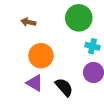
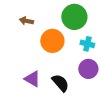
orange circle: (41, 56) -> (52, 41), moved

